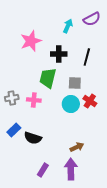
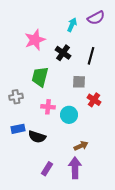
black cross: (59, 54) -> (63, 53), turned 35
green trapezoid: (48, 78) -> (40, 77), moved
pink cross: (34, 100) -> (48, 107), moved
cyan circle: (71, 104) -> (69, 115), moved
blue rectangle: (14, 130) -> (18, 129), turned 32

